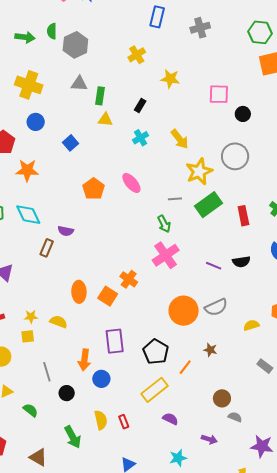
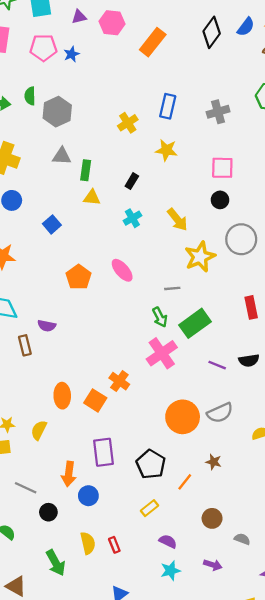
blue rectangle: (157, 17) -> (168, 106), moved
gray cross: (200, 28) -> (218, 112), moved
black circle: (243, 114) -> (220, 200), moved
green rectangle: (208, 205) -> (195, 323), moved
brown rectangle: (47, 248) -> (25, 345), turned -36
yellow semicircle: (59, 322) -> (39, 430), turned -84
gray line: (47, 372) -> (26, 488), turned -48
yellow rectangle: (155, 390) -> (150, 508), size x0.6
brown circle: (222, 398) -> (212, 518), moved
cyan star: (178, 458) -> (170, 571), moved

